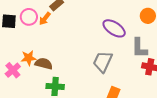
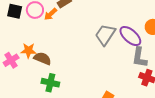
purple ellipse: (114, 28) -> (130, 36), moved
gray trapezoid: (103, 62) -> (105, 35), moved

